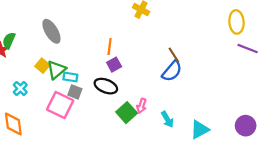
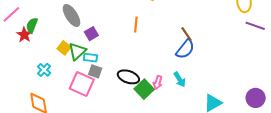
orange line: (110, 46) -> (136, 24), moved
purple square: (114, 65) -> (91, 34), moved
black ellipse: (106, 86) -> (128, 77), moved
cyan arrow: (167, 119) -> (180, 79), moved

